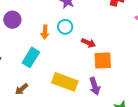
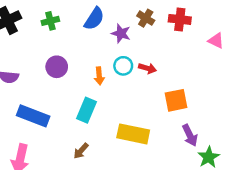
red arrow: (89, 43) -> (147, 68), moved
purple arrow: (95, 86) -> (190, 135), moved

